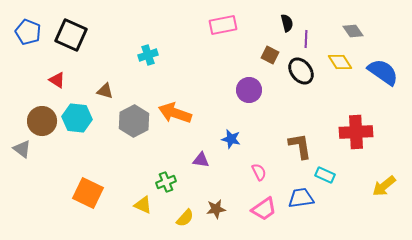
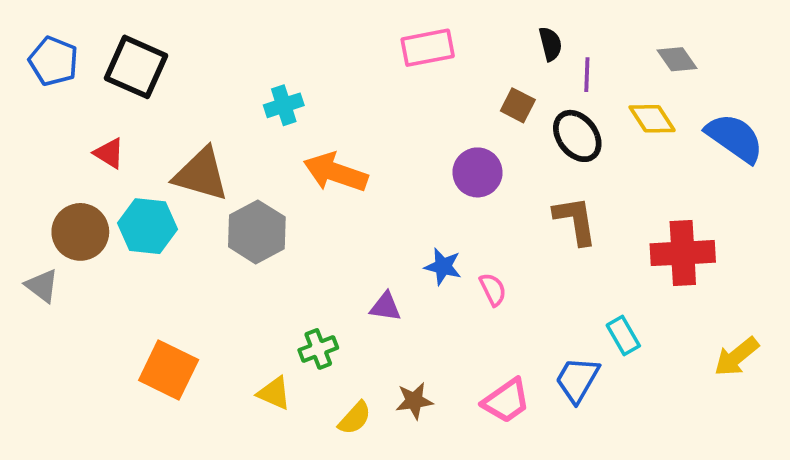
brown triangle: (105, 91) -> (201, 174), size x1.8
orange arrow: (175, 113) -> (336, 172), moved
brown L-shape: (300, 146) -> (575, 220), moved
pink semicircle: (259, 172) -> (493, 289), moved
cyan rectangle: (325, 175) -> (623, 336), turned 36
blue trapezoid: (301, 198) -> (577, 380), turned -52

